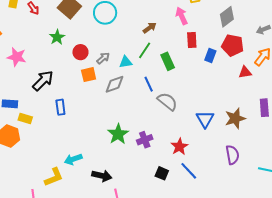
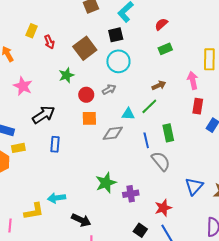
gray arrow: (103, 58) -> (109, 89), moved
green rectangle: (168, 61) -> (168, 133), moved
yellow rectangle: (25, 118) -> (18, 148), turned -40

